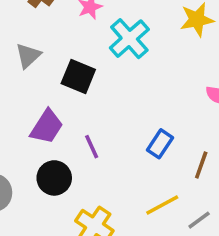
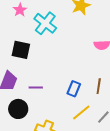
blue rectangle: (160, 144) -> (74, 89), moved
purple line: (92, 147) -> (36, 88), turned -56

